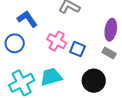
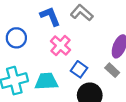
blue L-shape: (27, 19) -> (50, 16), moved
blue square: (78, 49) -> (79, 69), moved

